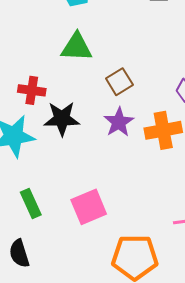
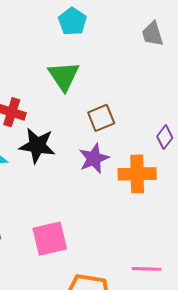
green triangle: (76, 47) -> (64, 76), turned 44

